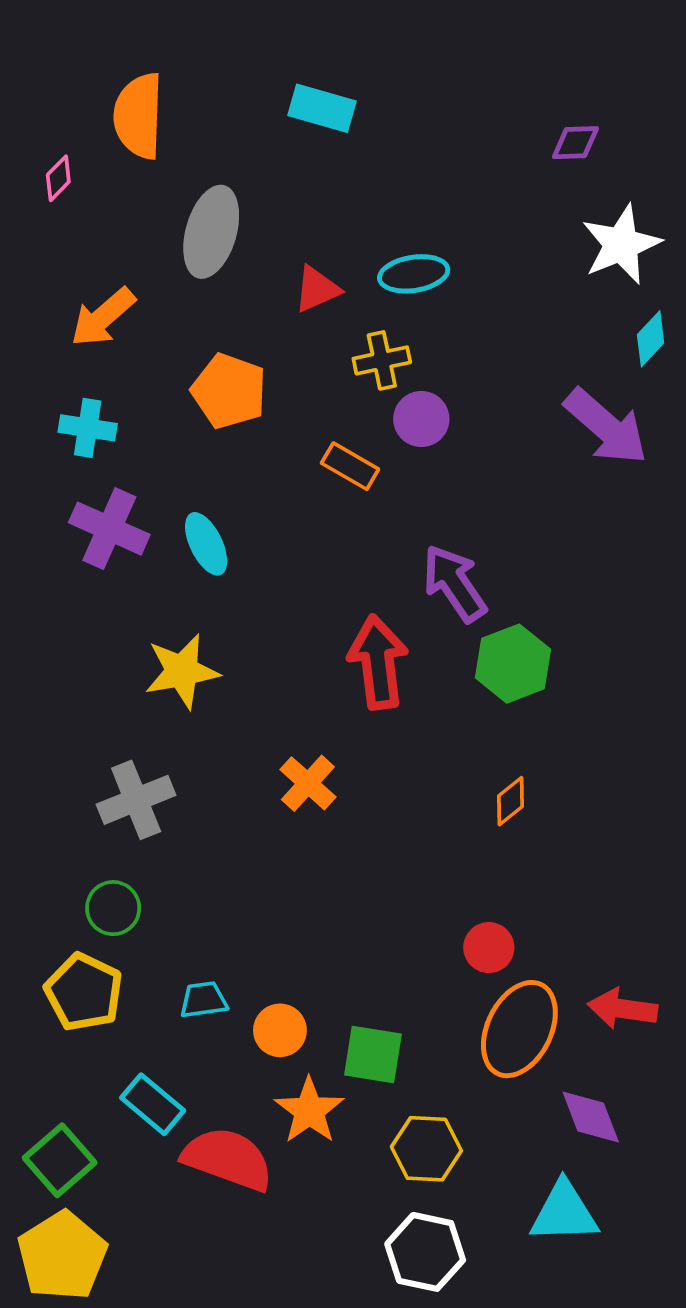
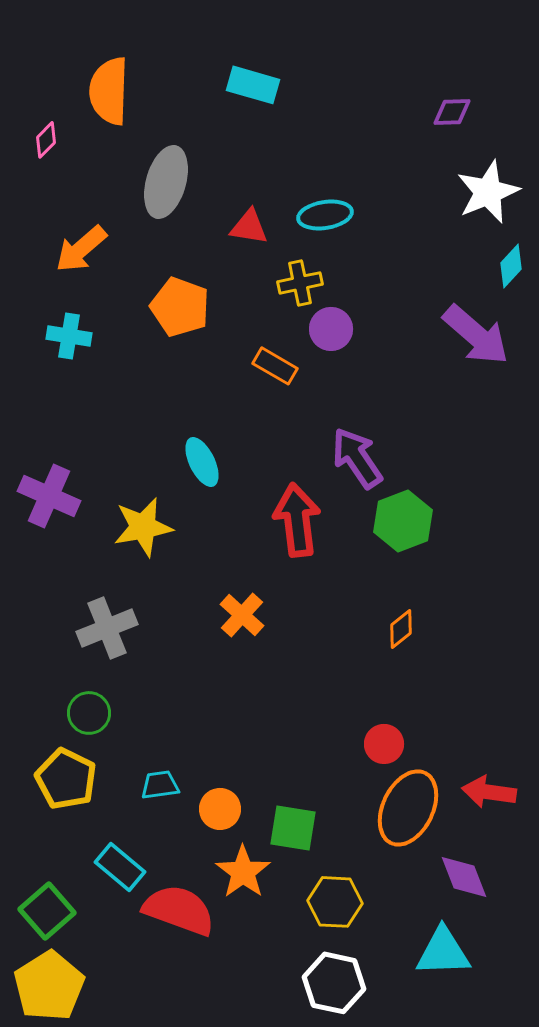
red triangle: (317, 289) -> (249, 227), turned 33
purple cross: (109, 529) -> (49, 496), moved
cyan ellipse: (206, 544) -> (202, 462), moved

